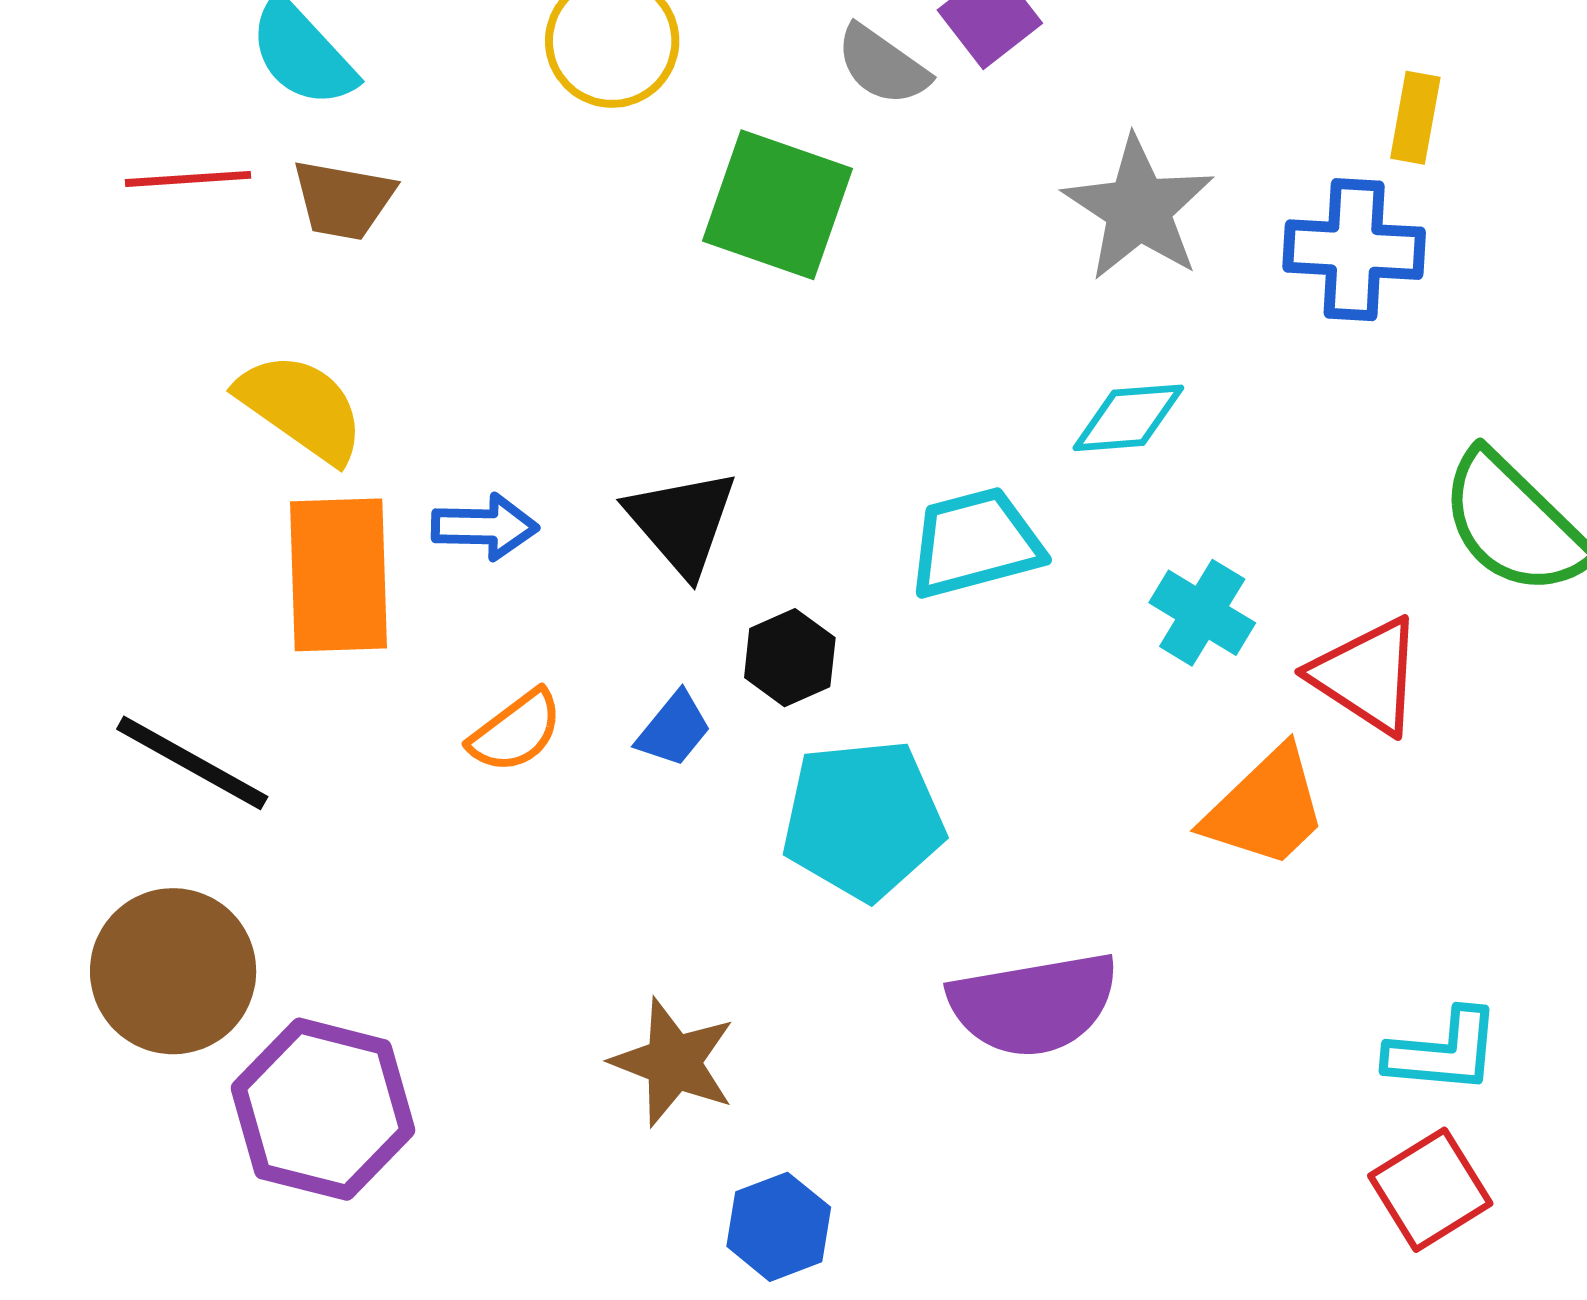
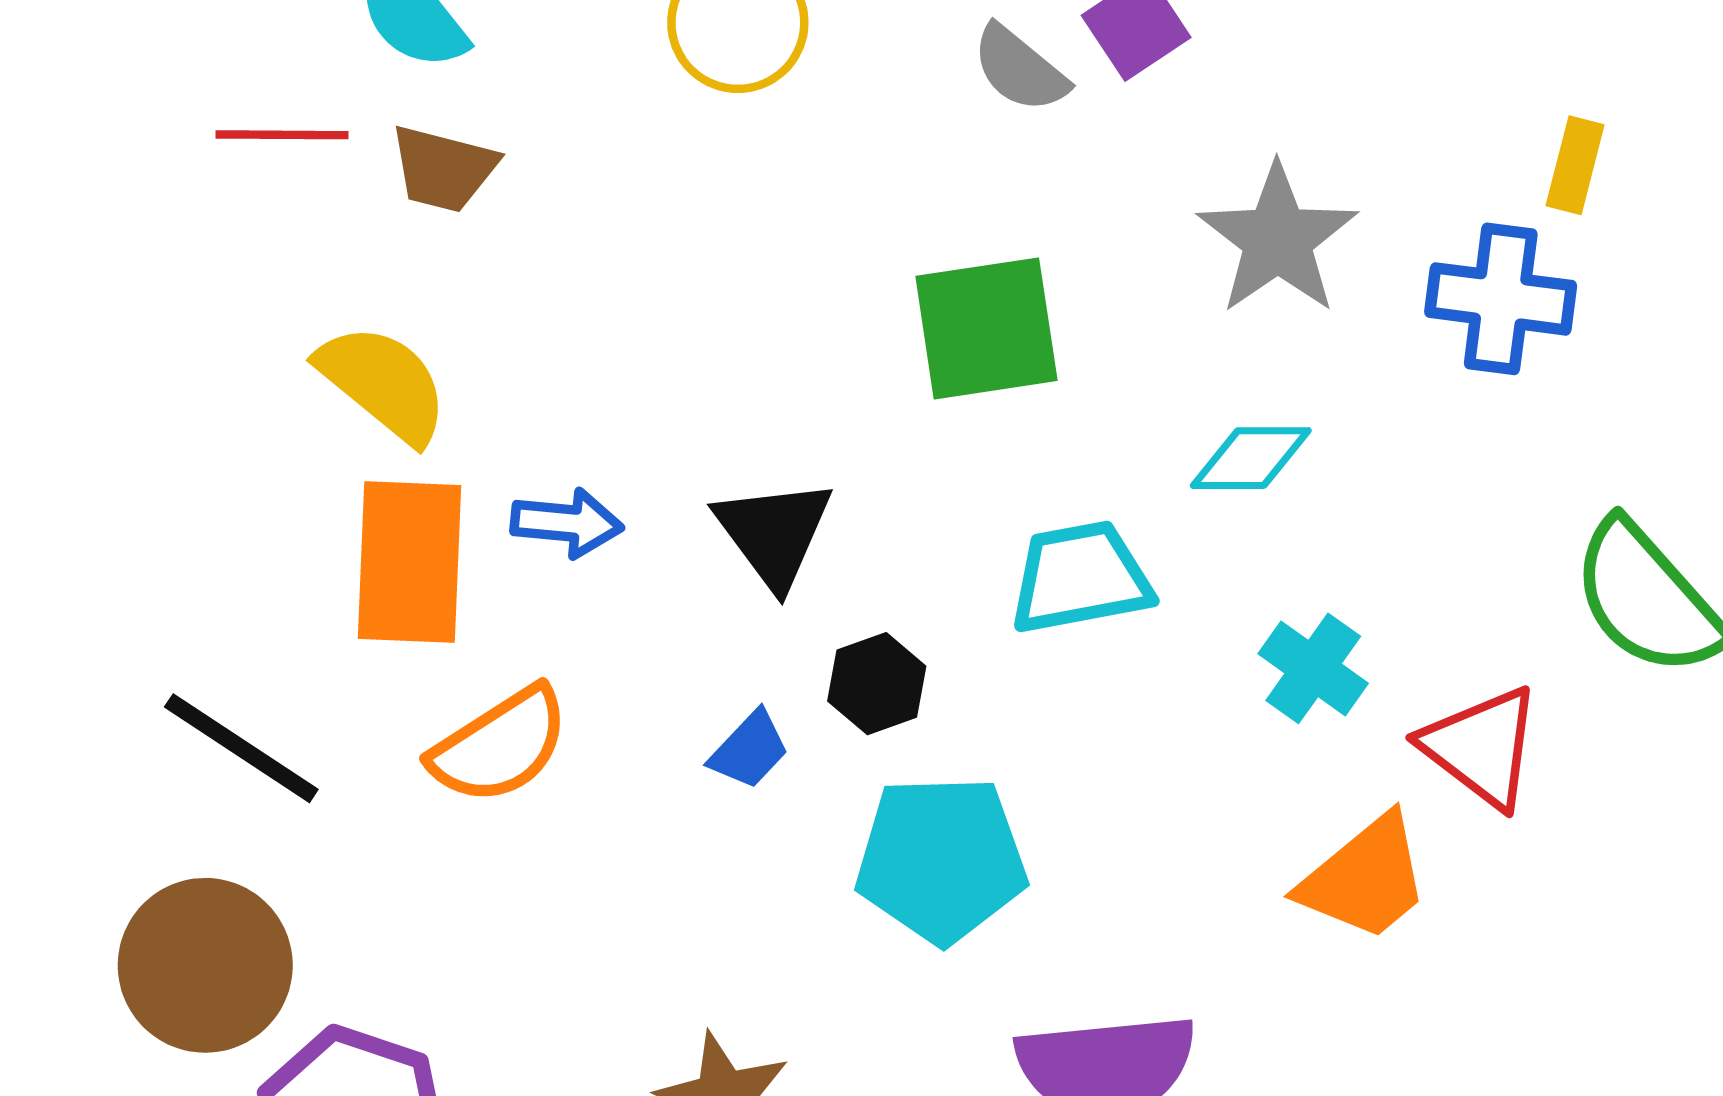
green square: (777, 205) -> (986, 328), moved, turned -32
orange semicircle: (516, 731) -> (500, 746), moved, size x1.4

